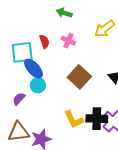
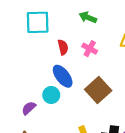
cyan square: (22, 52) -> (38, 22), moved
blue ellipse: (33, 69) -> (63, 76), moved

